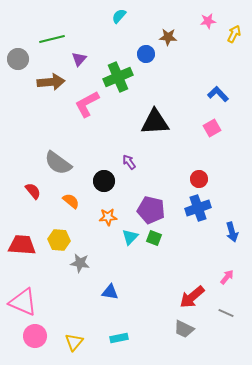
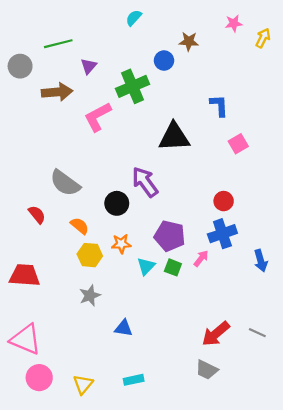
blue L-shape: (218, 94) -> (219, 105), moved, turned 40
purple arrow: (129, 162) -> (145, 182), size x1.8
yellow hexagon: (59, 240) -> (90, 255), moved
gray star: (80, 263) -> (90, 296), turned -30
pink arrow: (227, 277) -> (201, 258), moved
gray line: (226, 313) -> (257, 333), moved

